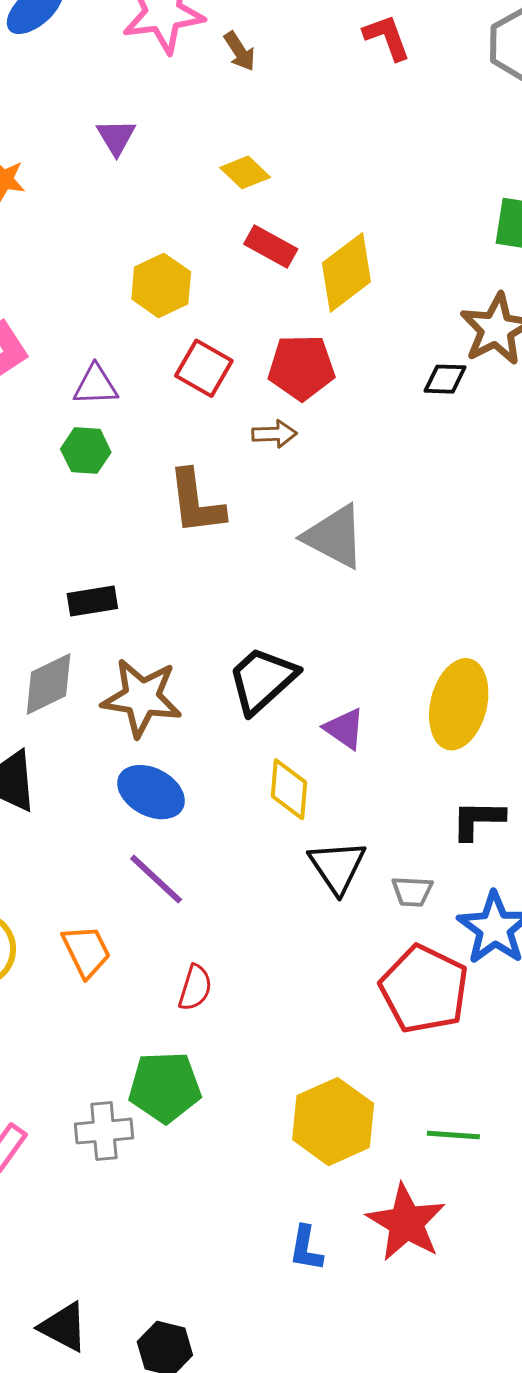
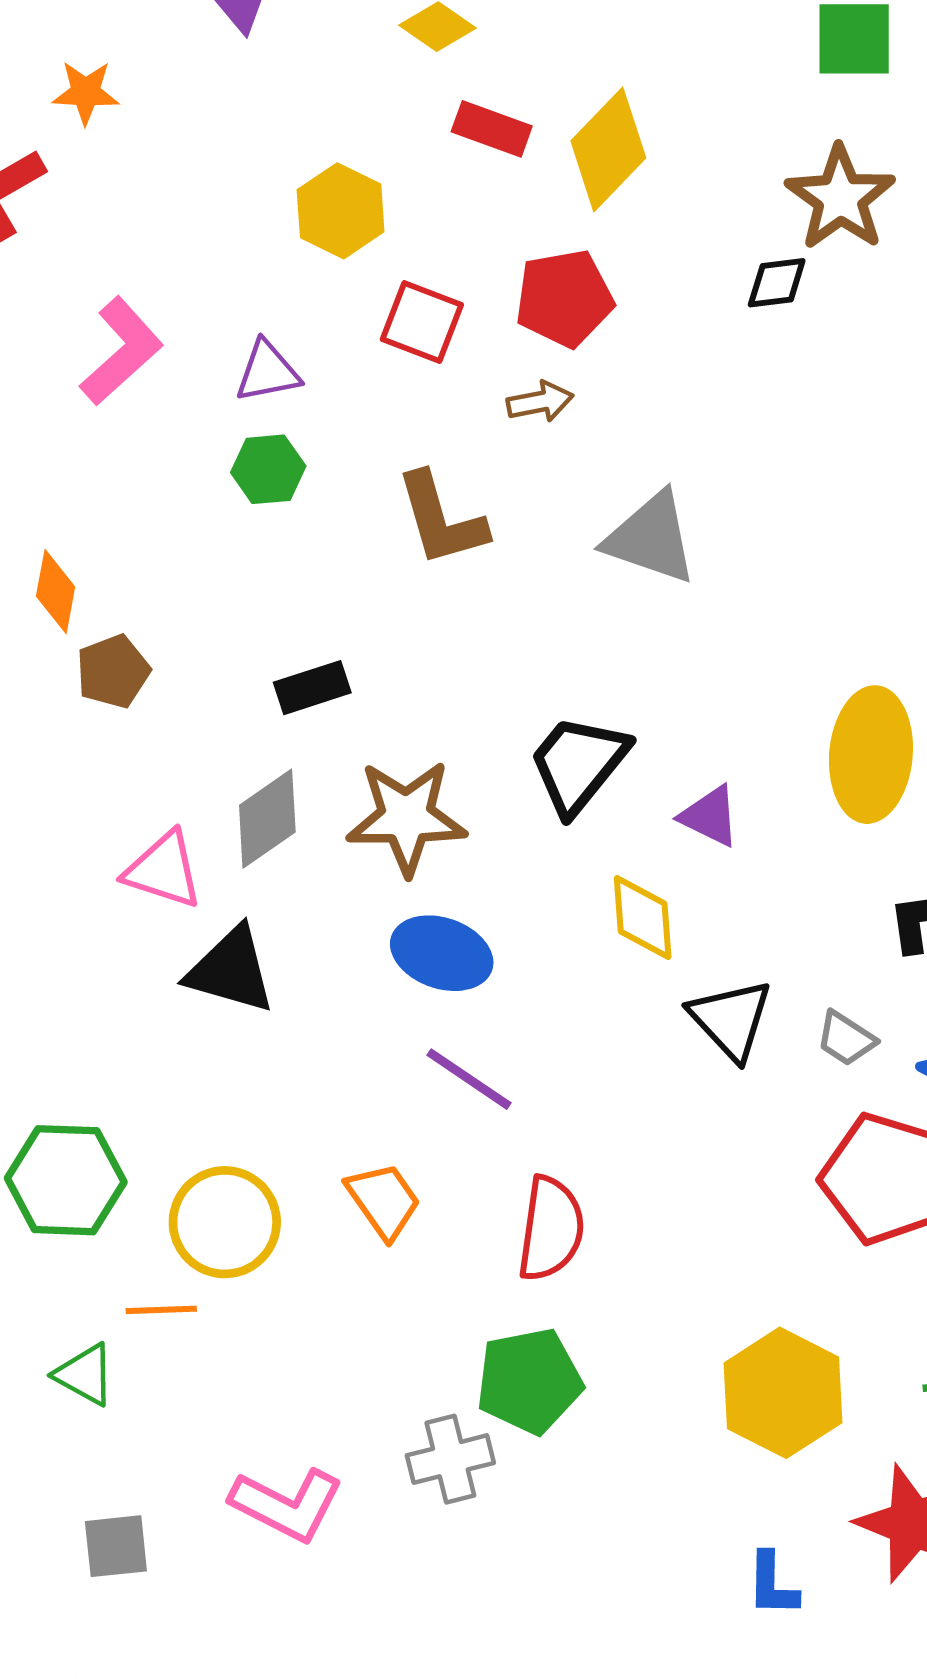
gray trapezoid: (412, 891) -> (846, 1039), turned 39
red semicircle: (195, 988) -> (551, 1229), size x1.5

